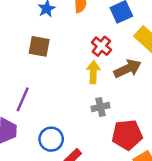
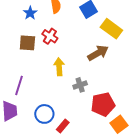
red cross: (101, 46) -> (50, 36), moved
yellow arrow: (93, 72) -> (59, 67), moved

